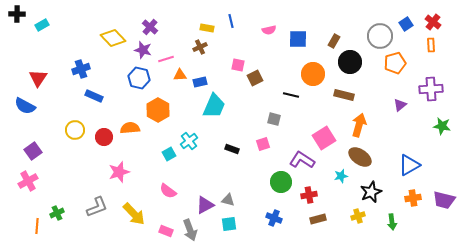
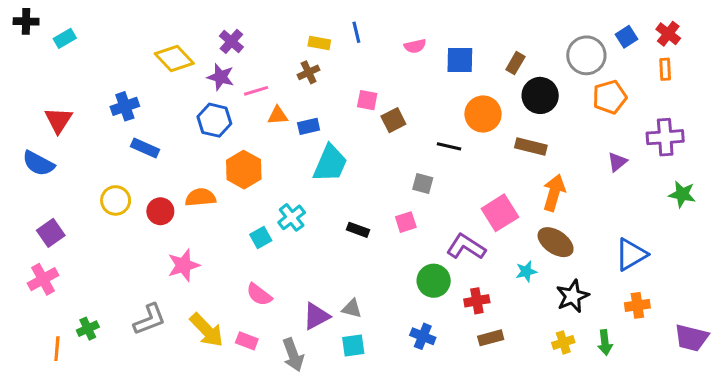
purple trapezoid: (444, 200) -> (691, 338), moved
yellow cross: (358, 216) -> (563, 342), moved
pink rectangle: (166, 231) -> (247, 341), moved

